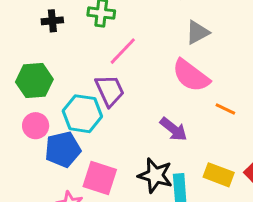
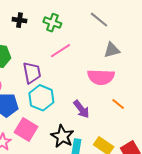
pink semicircle: (191, 76) -> (101, 77), turned -48
purple trapezoid: (110, 91) -> (32, 73), moved
cyan hexagon: (82, 114) -> (41, 98), moved

